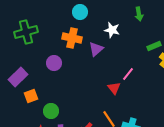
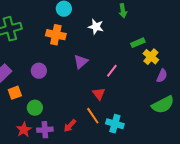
purple triangle: (96, 49) -> (81, 62), moved
purple circle: (54, 63) -> (39, 71), moved
red triangle: (114, 88) -> (99, 94), moved

